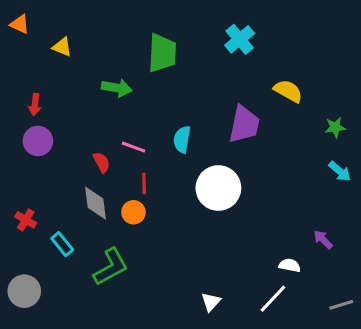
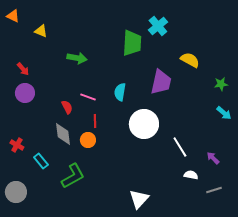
green trapezoid: (162, 53) -> (132, 43), moved
red arrow: (35, 105) -> (23, 69), turned -48
white line: (273, 299) -> (180, 147), moved, turned -75
white triangle: (211, 302) -> (139, 199), size x1.5
gray line: (341, 305) -> (214, 190), moved

